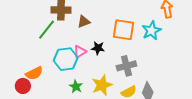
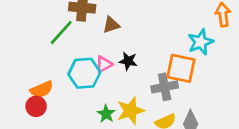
orange square: (123, 30) -> (181, 68), moved
red circle: (23, 86) -> (36, 106), moved
green star: (76, 86) -> (106, 114), moved

